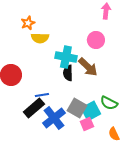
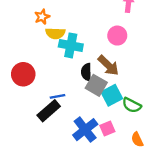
cyan cross: (66, 57) -> (71, 45), moved
gray square: (77, 108) -> (96, 85), moved
cyan square: (91, 111) -> (112, 95), moved
blue cross: (54, 118) -> (85, 130), moved

